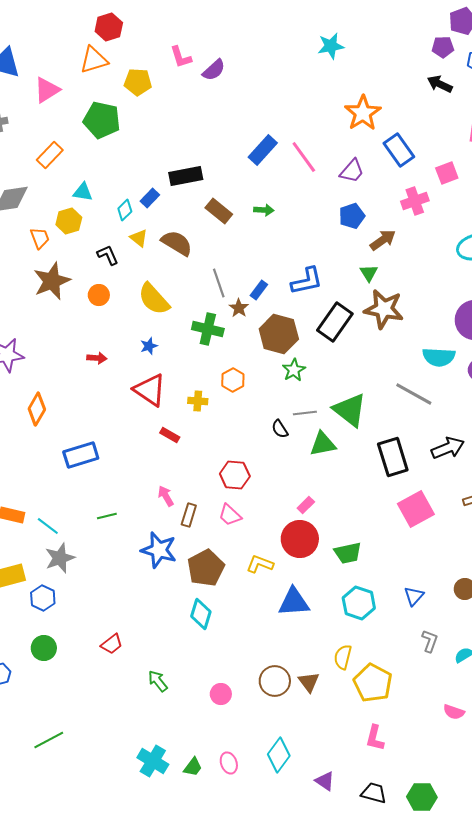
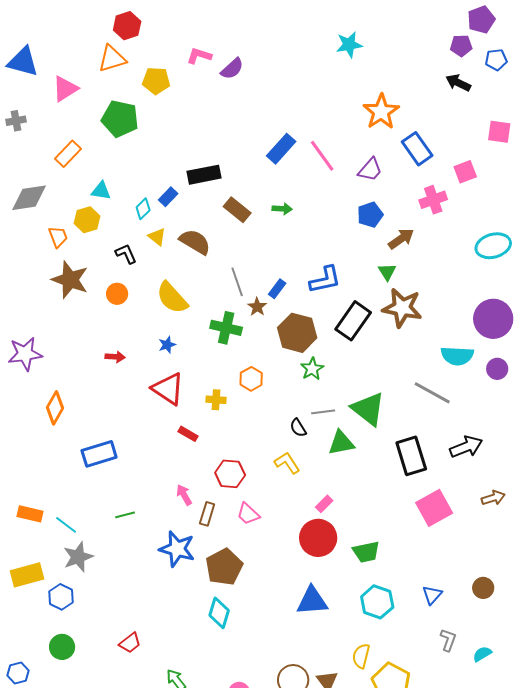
pink L-shape: (181, 57) -> (199, 56), turned 125
brown star: (52, 281) -> (70, 280), turned -30
red hexagon: (235, 475) -> (230, 474), moved
yellow L-shape: (260, 564) -> (287, 463), moved, turned 36

